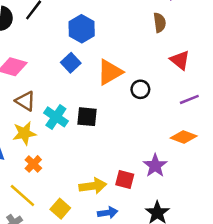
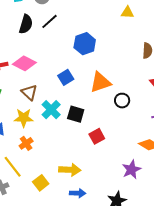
blue square: (71, 63) -> (66, 77), moved
purple star: (155, 166) -> (131, 170), moved
red square: (125, 180) -> (97, 136), moved, turned 35

